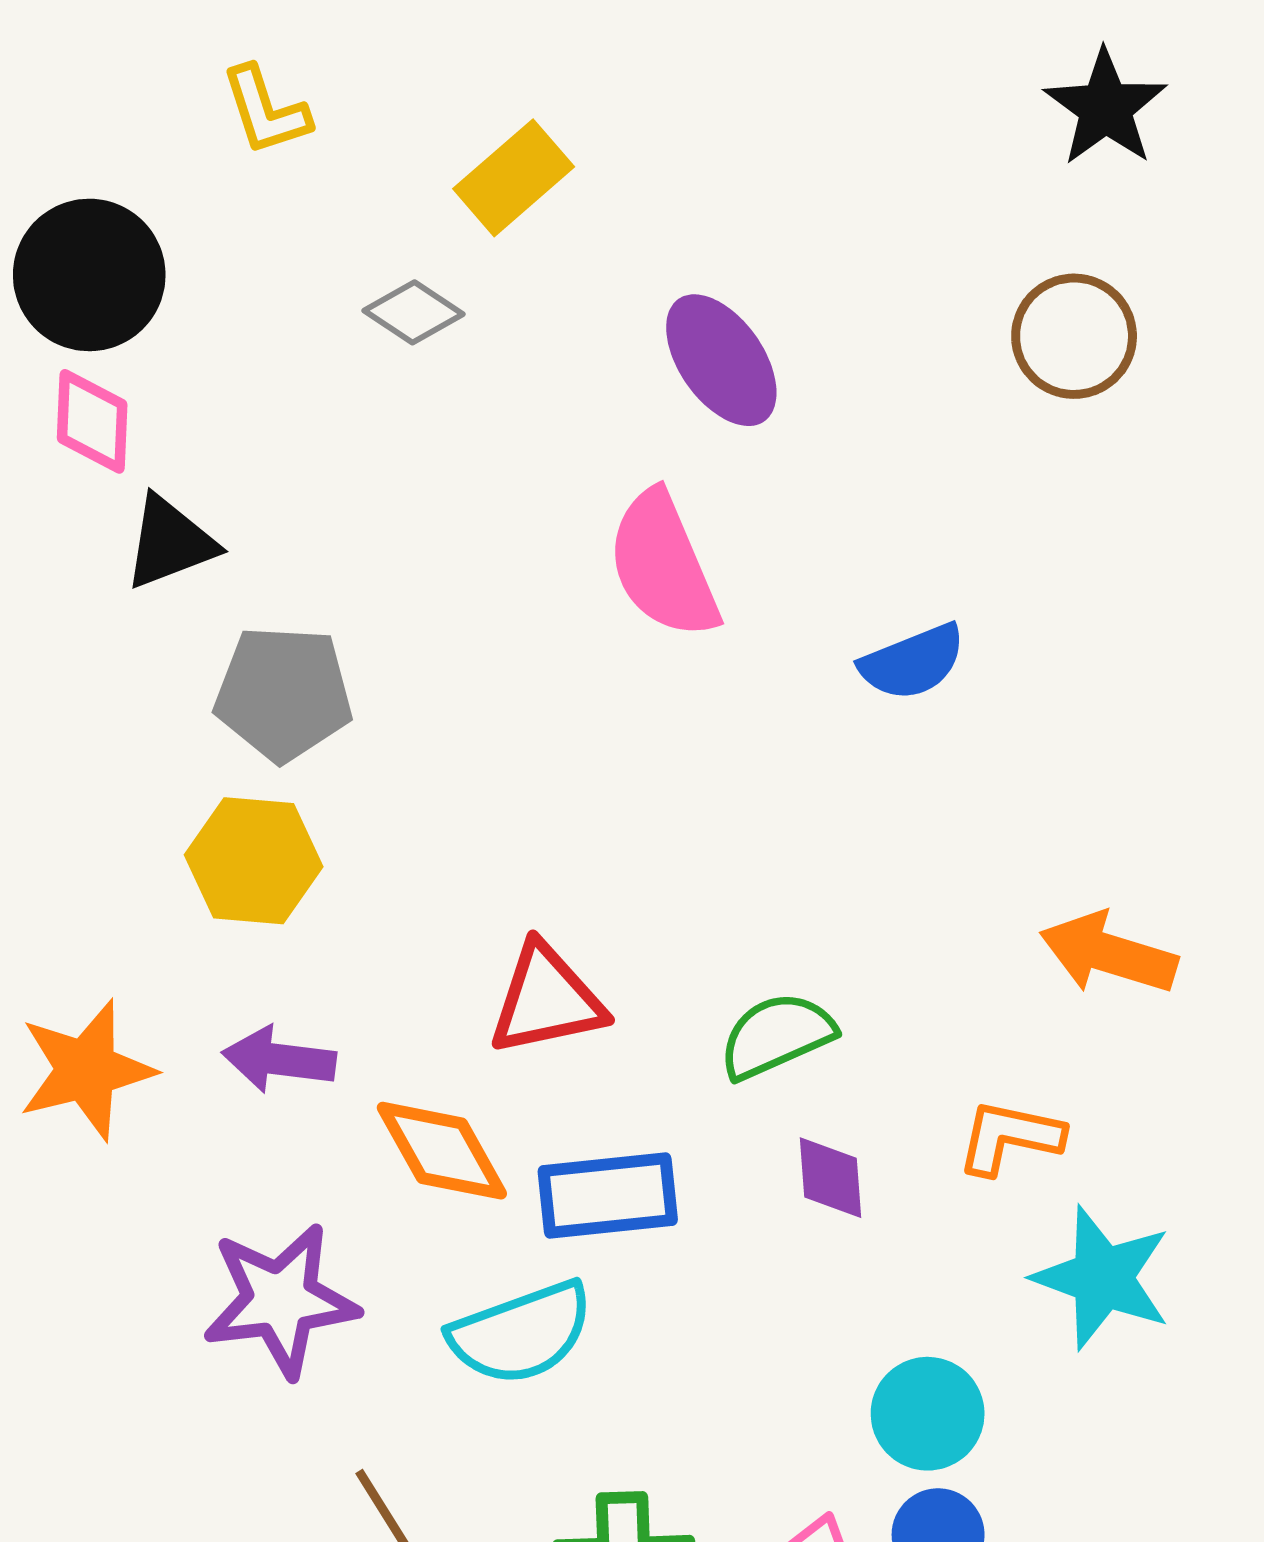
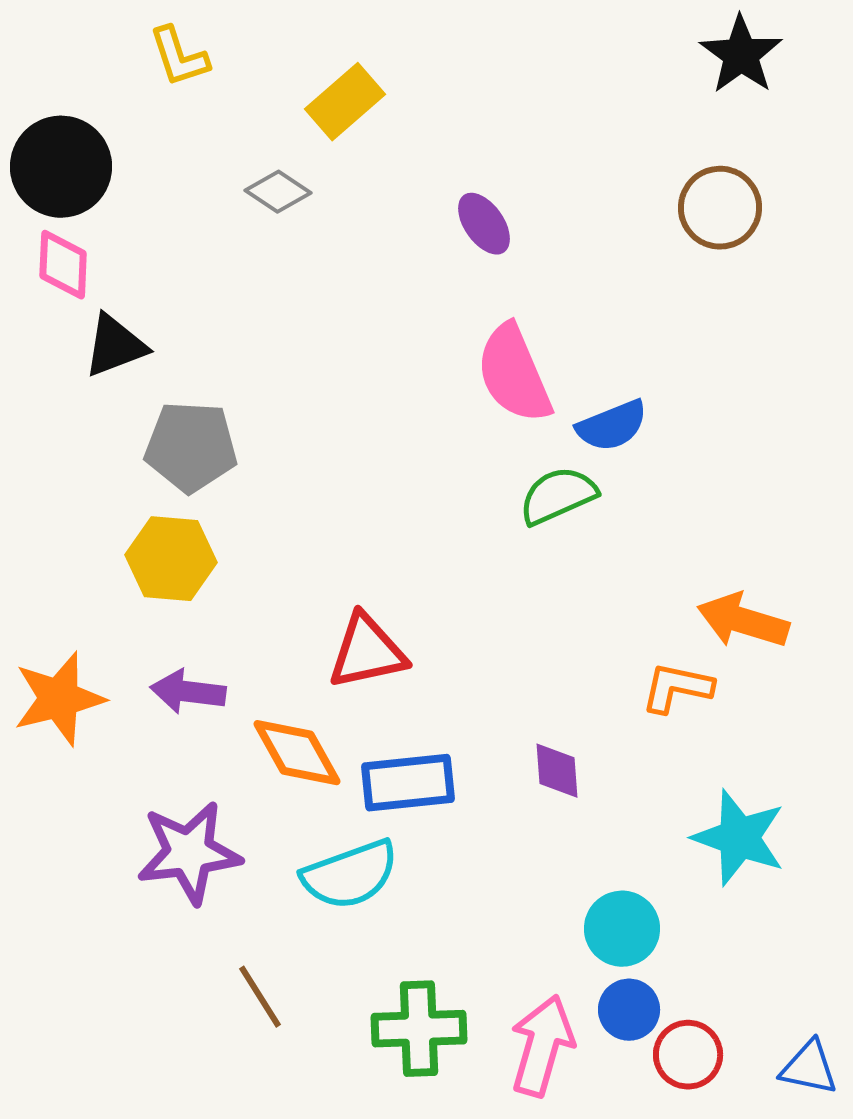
purple ellipse: (721, 360) -> (484, 224), size x0.7
pink semicircle: (663, 565) -> (514, 374), moved
green semicircle: (777, 1036) -> (558, 496), moved
orange L-shape: (1010, 1137) -> (677, 688), moved

